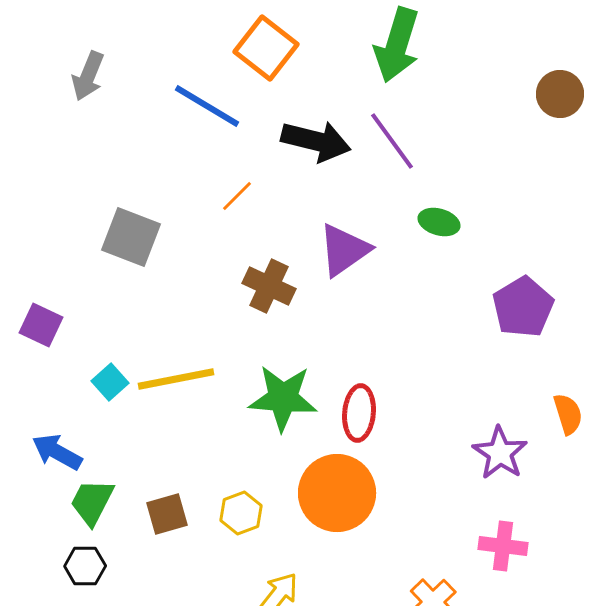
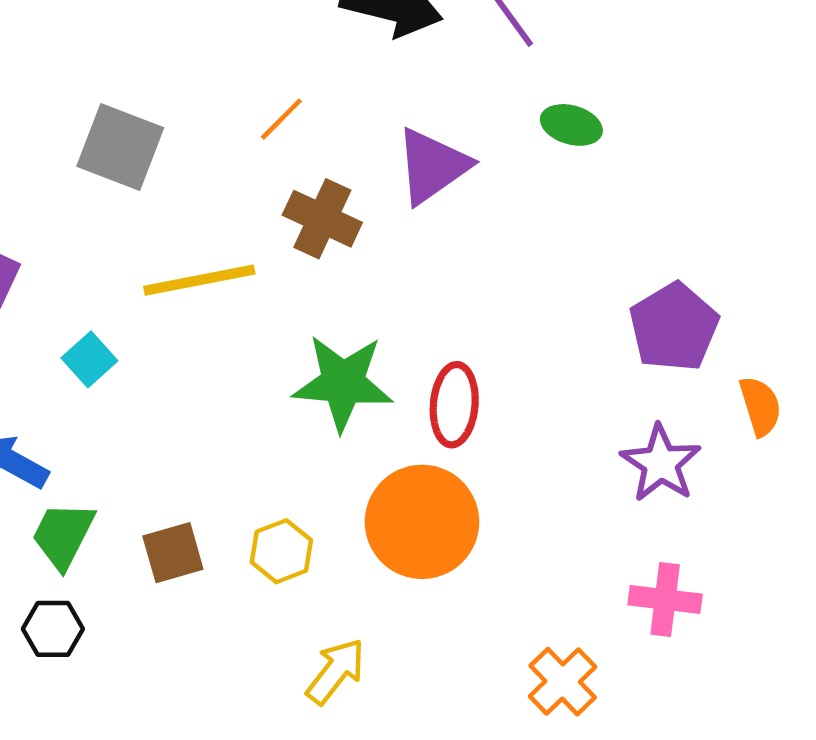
orange line: (237, 196) -> (281, 119), moved
purple pentagon: (523, 307) -> (674, 327), moved
yellow line: (176, 379) -> (199, 280), moved

